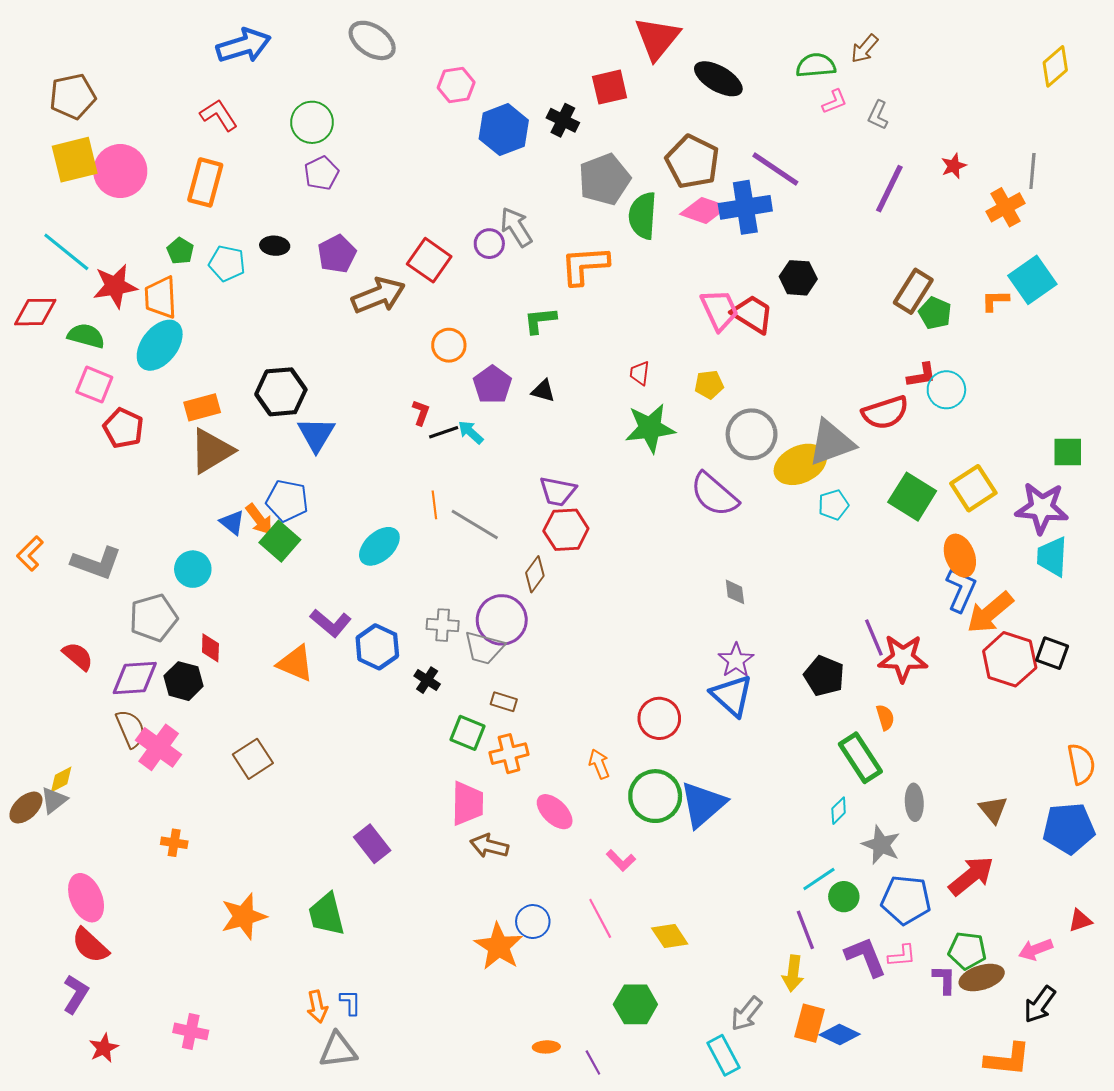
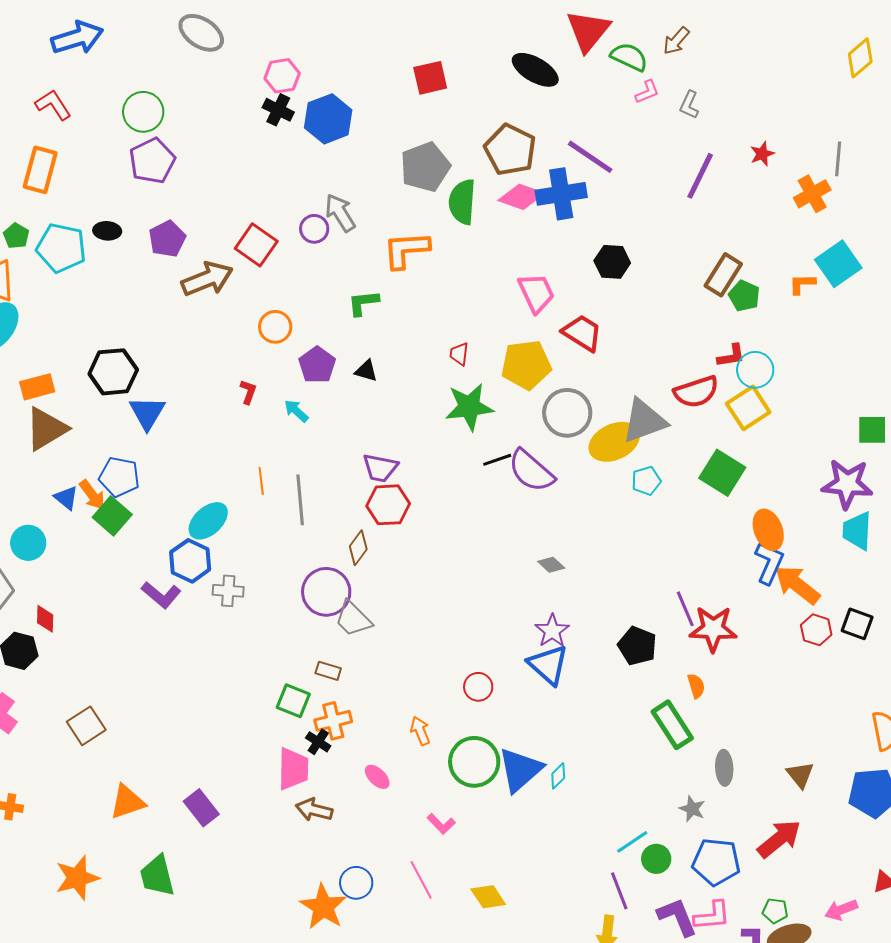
red triangle: (657, 38) -> (588, 31), moved
green semicircle: (816, 65) -> (629, 57), turned 30
black cross: (563, 120) -> (278, 110), moved
purple pentagon: (321, 173) -> (152, 161), size x1.4
cyan pentagon: (227, 263) -> (61, 248), size x1.4
red trapezoid: (753, 314) -> (582, 333), moved
yellow pentagon: (709, 385) -> (526, 365), size x1.8
black line: (444, 432) -> (497, 460), moved
yellow square: (973, 488) -> (748, 408), moved
gray line: (475, 525) -> (300, 500), turned 54
gray diamond: (735, 592) -> (551, 565), turned -40
orange arrow: (990, 613) -> (797, 585), turned 78
gray cross: (443, 625) -> (228, 591), moved
blue hexagon: (377, 647) -> (190, 561), moved
gray trapezoid: (484, 648) -> (353, 619), moved, turned 30
red hexagon: (1010, 659) -> (816, 630), size x0.6
orange triangle: (295, 663) -> (127, 802), moved, turned -42
black cross: (427, 680) -> (318, 742), moved
red circle: (659, 718) -> (478, 687), size x0.7
cyan diamond: (839, 811) -> (558, 776), moved
pink ellipse: (555, 812) -> (377, 777), size x0.7
gray star: (881, 845) -> (692, 809), size x0.7
green pentagon: (967, 951) -> (775, 911), size x0.7
pink L-shape: (902, 956) -> (712, 916), size x1.4

